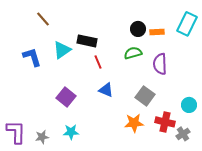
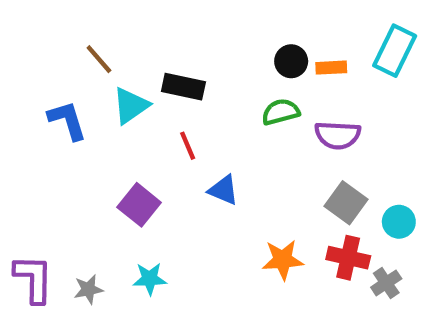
brown line: (43, 19) -> (99, 59), moved
red line: (98, 62) -> (188, 146), moved
purple semicircle: (160, 64) -> (338, 135), turned -85
gray square: (145, 96) -> (346, 203), moved

